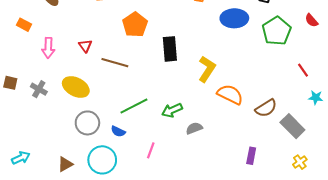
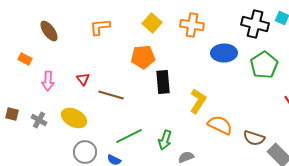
orange pentagon: (135, 25) -> (143, 57), moved, turned 30
brown semicircle: (266, 108) -> (254, 138), turned 50
green arrow: (172, 110) -> (165, 140), turned -48

